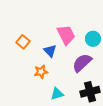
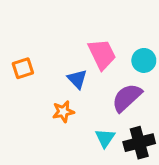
orange square: (23, 42) -> (23, 68), moved, turned 32
cyan triangle: (57, 94) -> (105, 138), moved, turned -40

